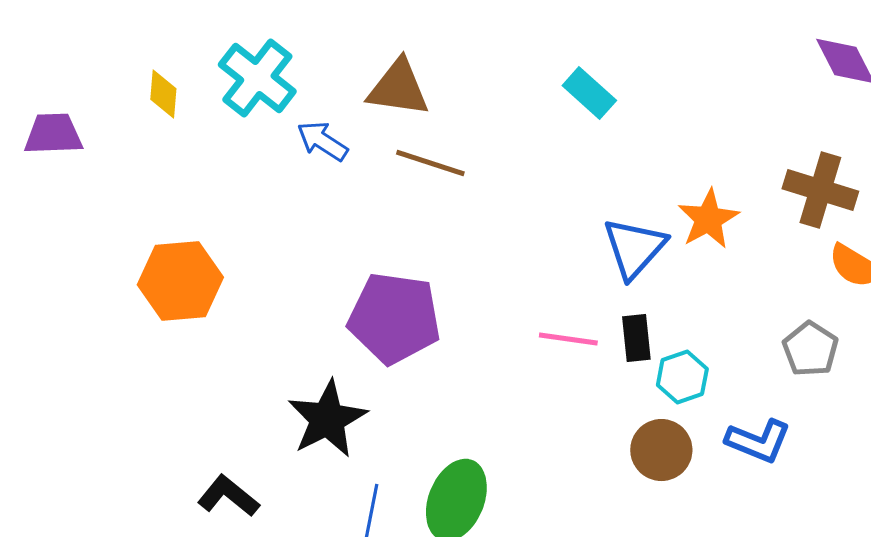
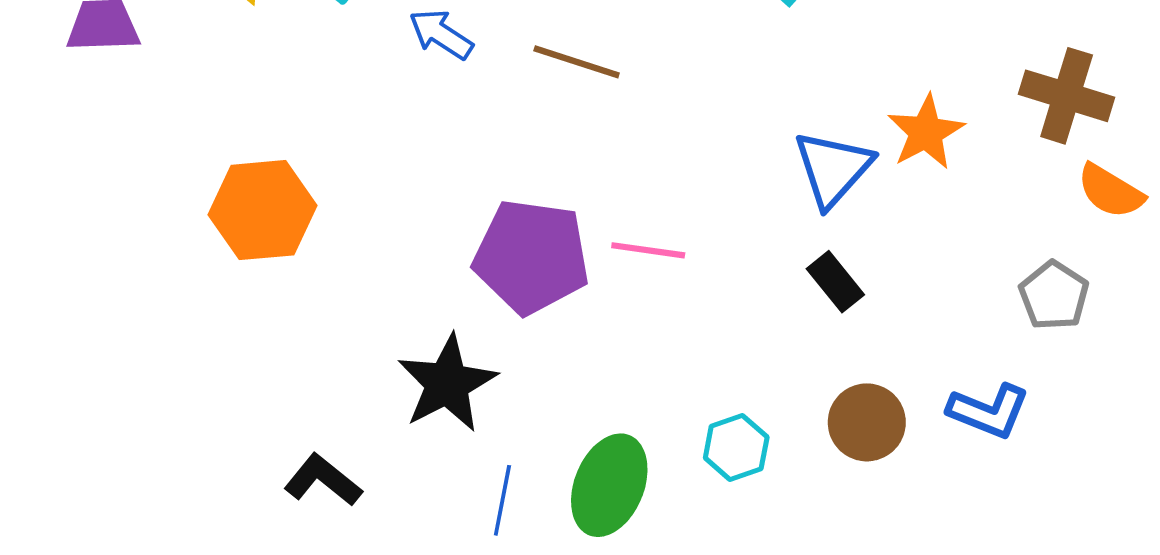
black rectangle: (636, 338) -> (835, 282), turned -33
pink line: (568, 339) -> (648, 250), moved
cyan hexagon: (682, 377) -> (736, 448), moved

